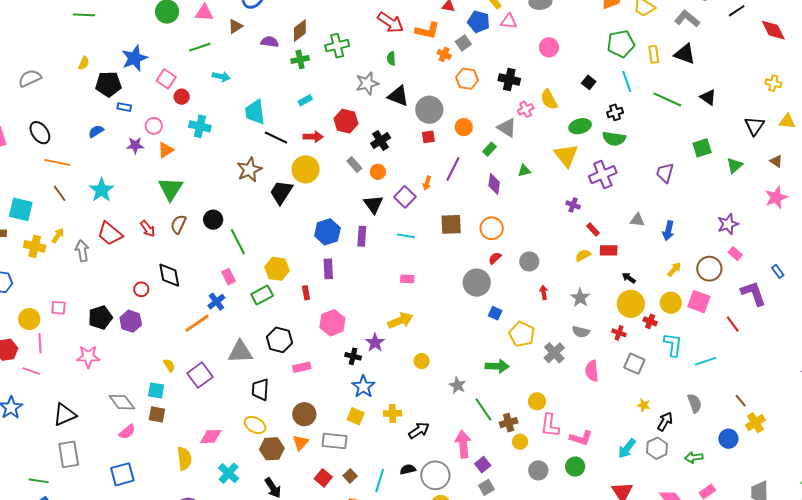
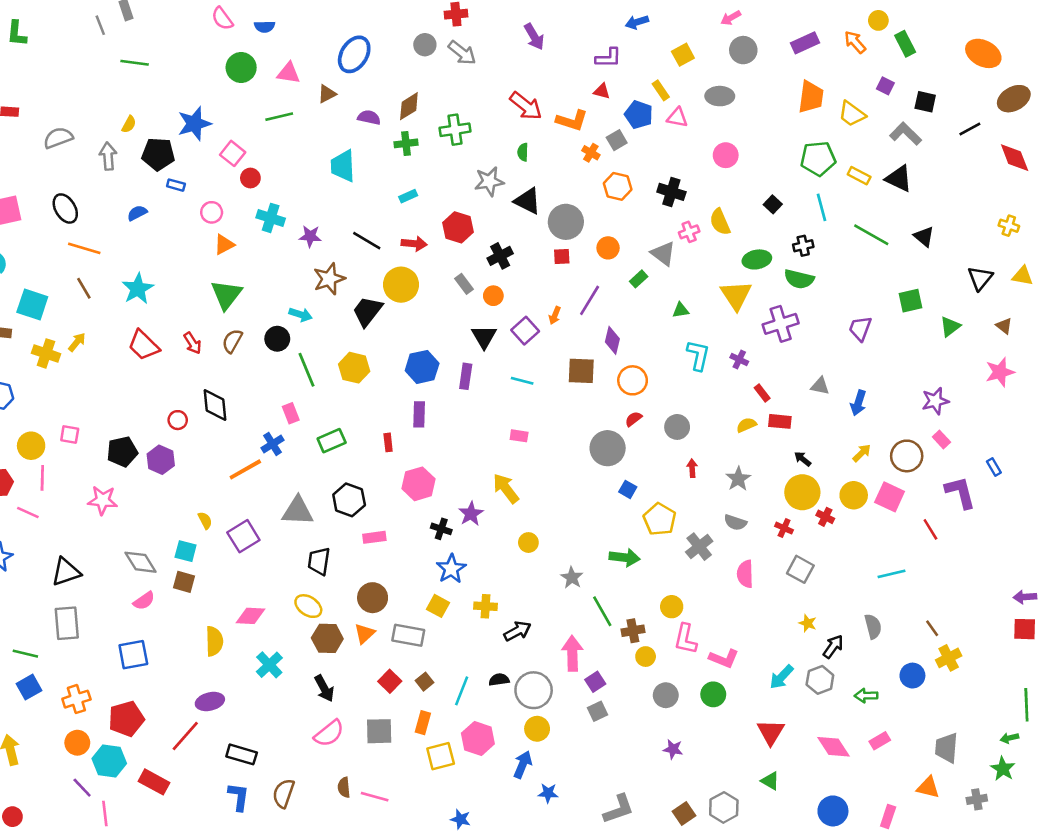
yellow rectangle: (654, 54) -> (859, 176), turned -60
cyan arrow: (221, 77) -> (301, 315), moved
cyan trapezoid: (255, 112) -> (343, 166), moved
purple star: (135, 145) -> (310, 236), moved
purple diamond: (494, 184) -> (612, 340), moved
gray arrow: (82, 251) -> (108, 156), moved
yellow hexagon: (277, 269) -> (354, 368), moved
yellow arrow: (400, 321) -> (506, 488), turned -110
cyan L-shape: (673, 345) -> (698, 355), moved

